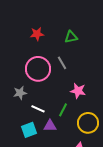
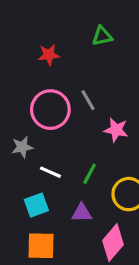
green triangle: (71, 37) -> (102, 36), moved
pink star: (78, 91) -> (116, 130), moved
purple triangle: (50, 126) -> (82, 213), moved

